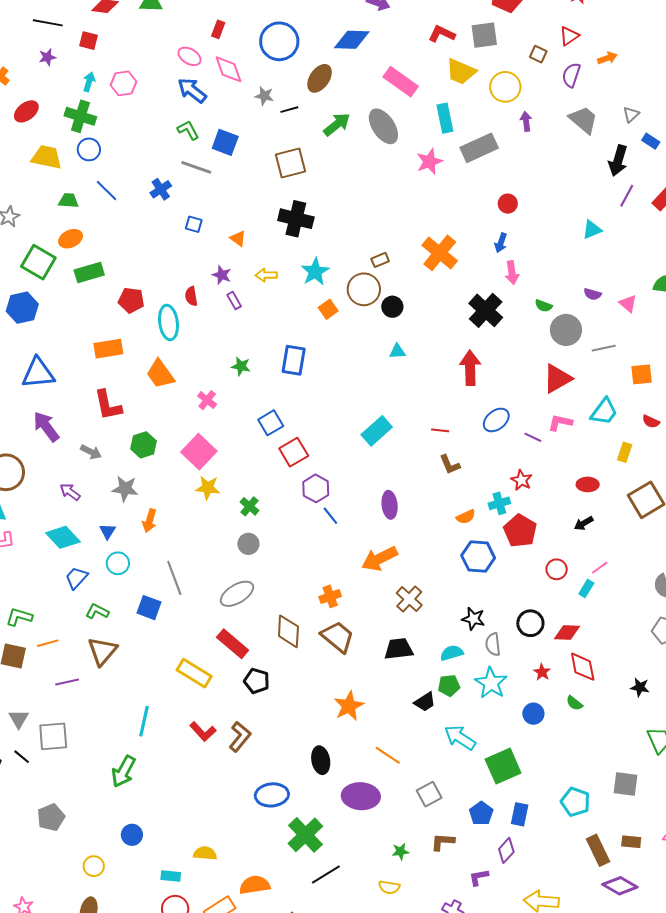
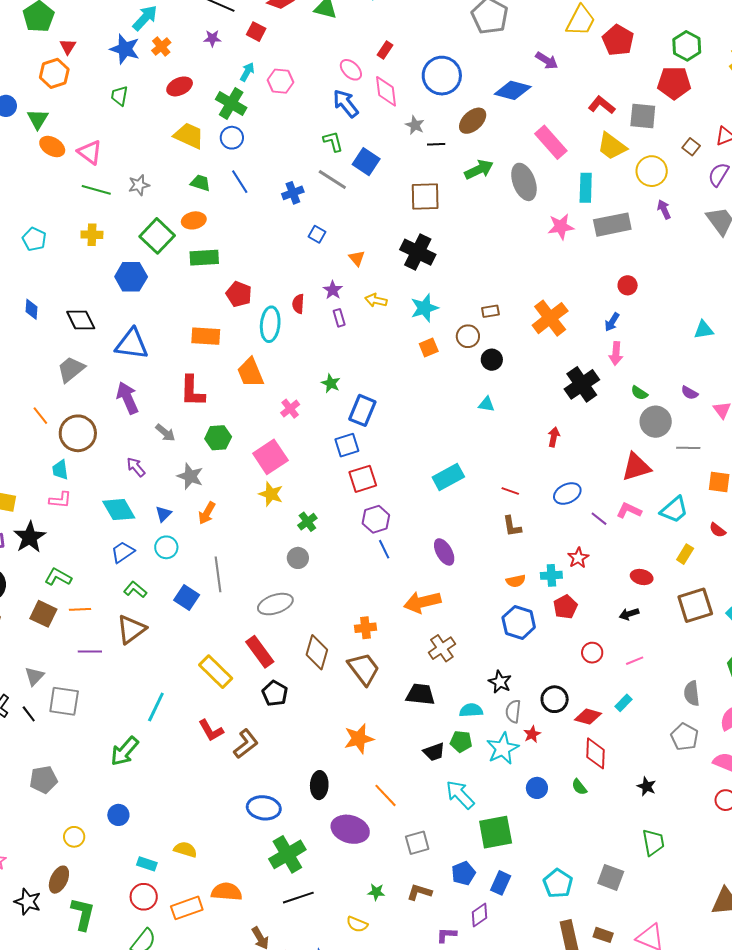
purple arrow: (526, 121) -> (664, 209), turned -30
brown circle: (364, 289) -> (468, 336), size x0.7
blue rectangle: (294, 360) -> (362, 410), moved
red arrow: (470, 368) -> (554, 437), size x0.6
purple ellipse: (390, 505) -> (444, 552), turned -36
red pentagon: (520, 531) -> (565, 607), size x0.7
cyan rectangle: (586, 589) -> (624, 703), moved
red star: (542, 672) -> (532, 734), moved

